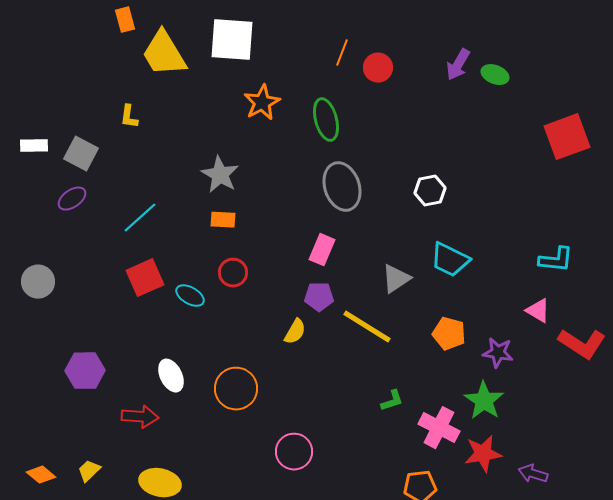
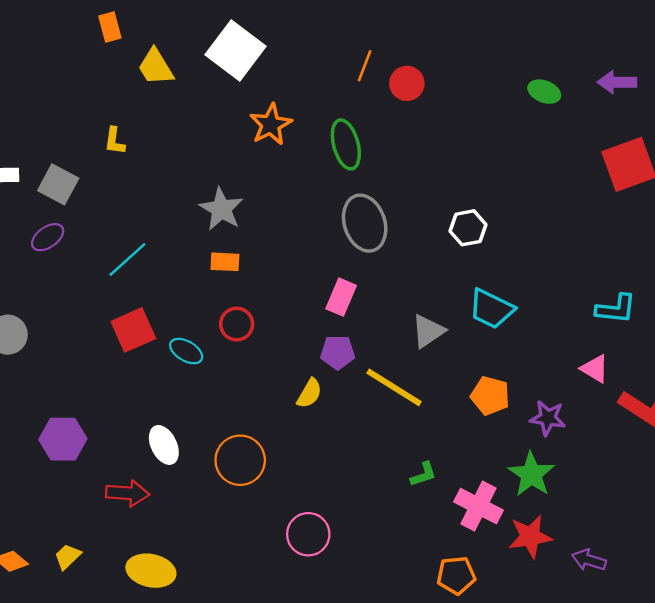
white square: (232, 40) -> (235, 50), turned 33
yellow trapezoid: (164, 54) -> (156, 67), size x0.7
purple arrow: (458, 65) -> (617, 82), moved, turned 60

